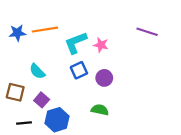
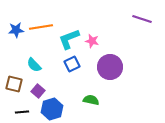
purple line: (147, 32) -> (142, 19), moved
purple circle: (104, 78) -> (110, 67), moved, size x1.6

